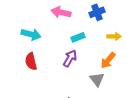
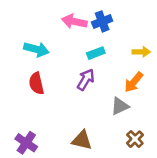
blue cross: (97, 12) -> (102, 21), moved
gray triangle: (97, 79) -> (120, 106), turned 42

